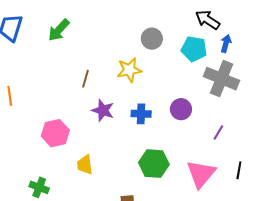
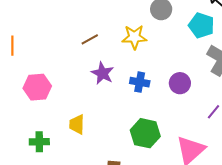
brown line: (85, 79) -> (90, 39), turned 36
pink hexagon: (55, 133) -> (37, 87), moved
green cross: (39, 187) -> (39, 142), moved, turned -30

